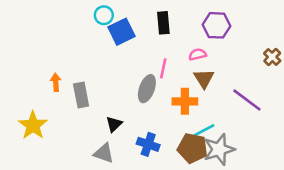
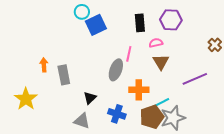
black rectangle: (163, 23) -> (140, 23), moved
purple line: (247, 100) -> (195, 79), turned -60
orange cross: (185, 101) -> (139, 90), moved
brown pentagon: (192, 148) -> (152, 117), turned -30

